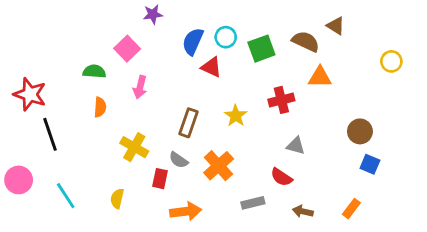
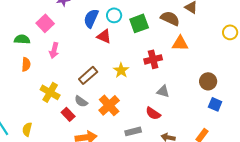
brown rectangle: (189, 123) -> (88, 75), turned 30
red rectangle: (160, 179) -> (68, 114), turned -56
yellow semicircle: (117, 199) -> (27, 129), moved

